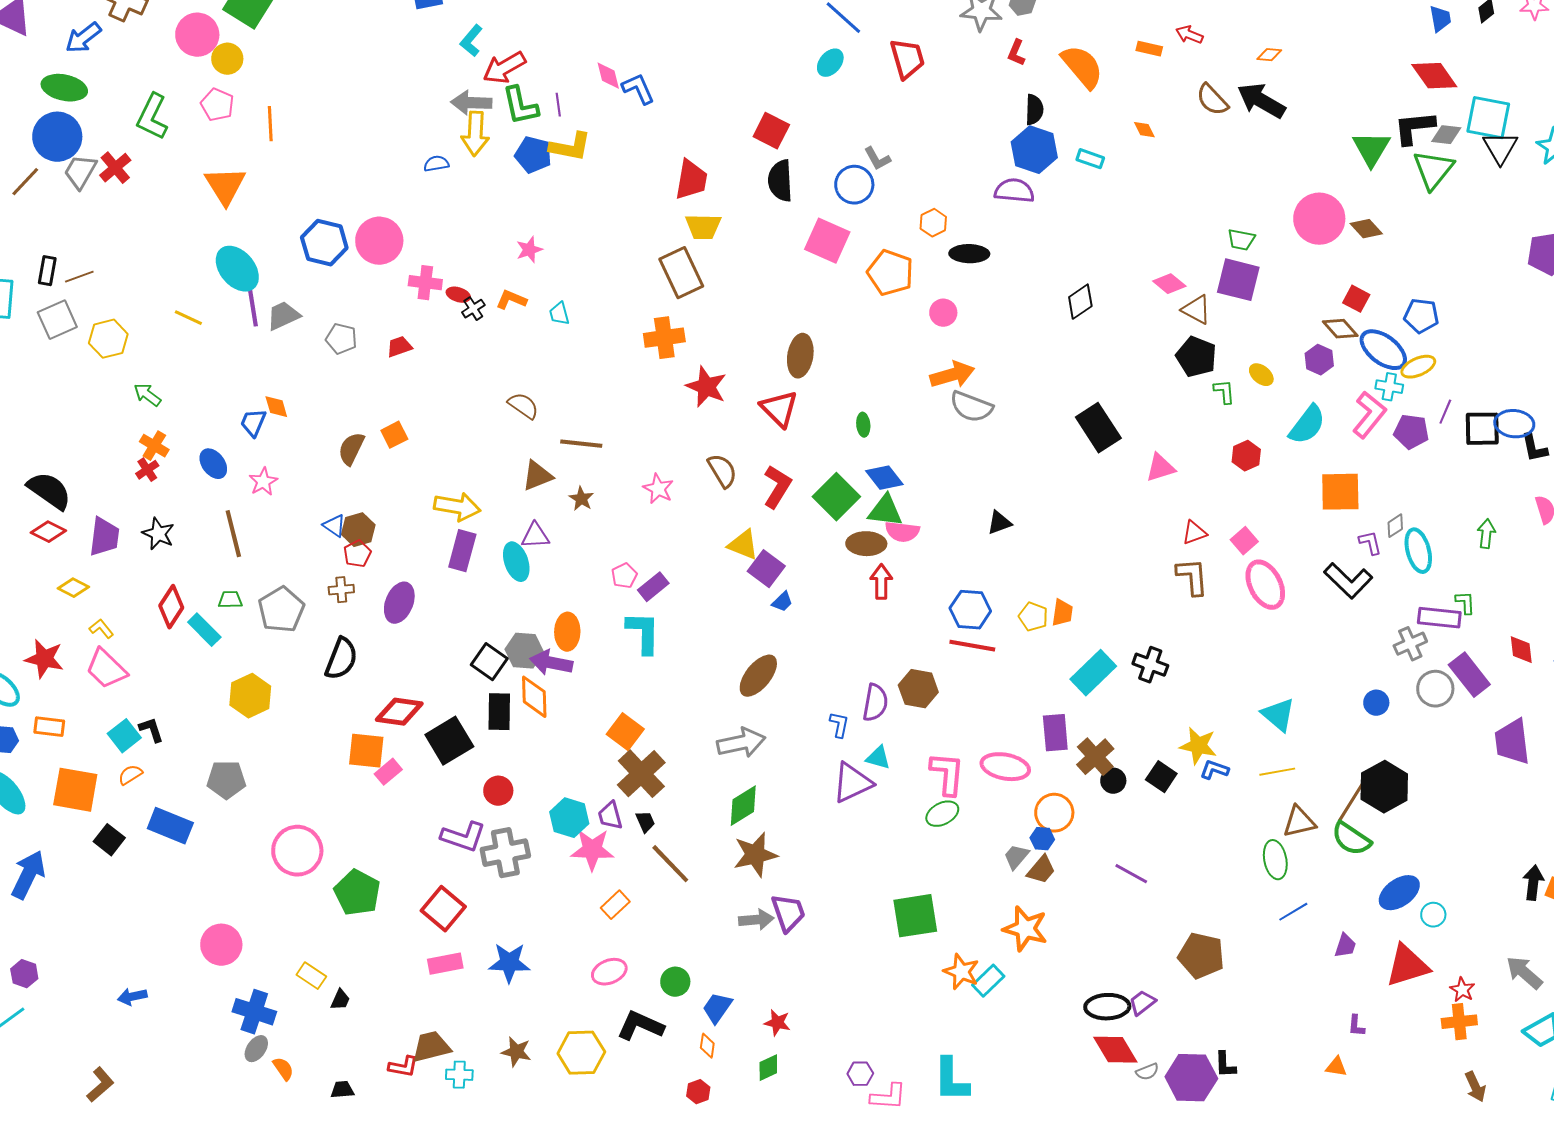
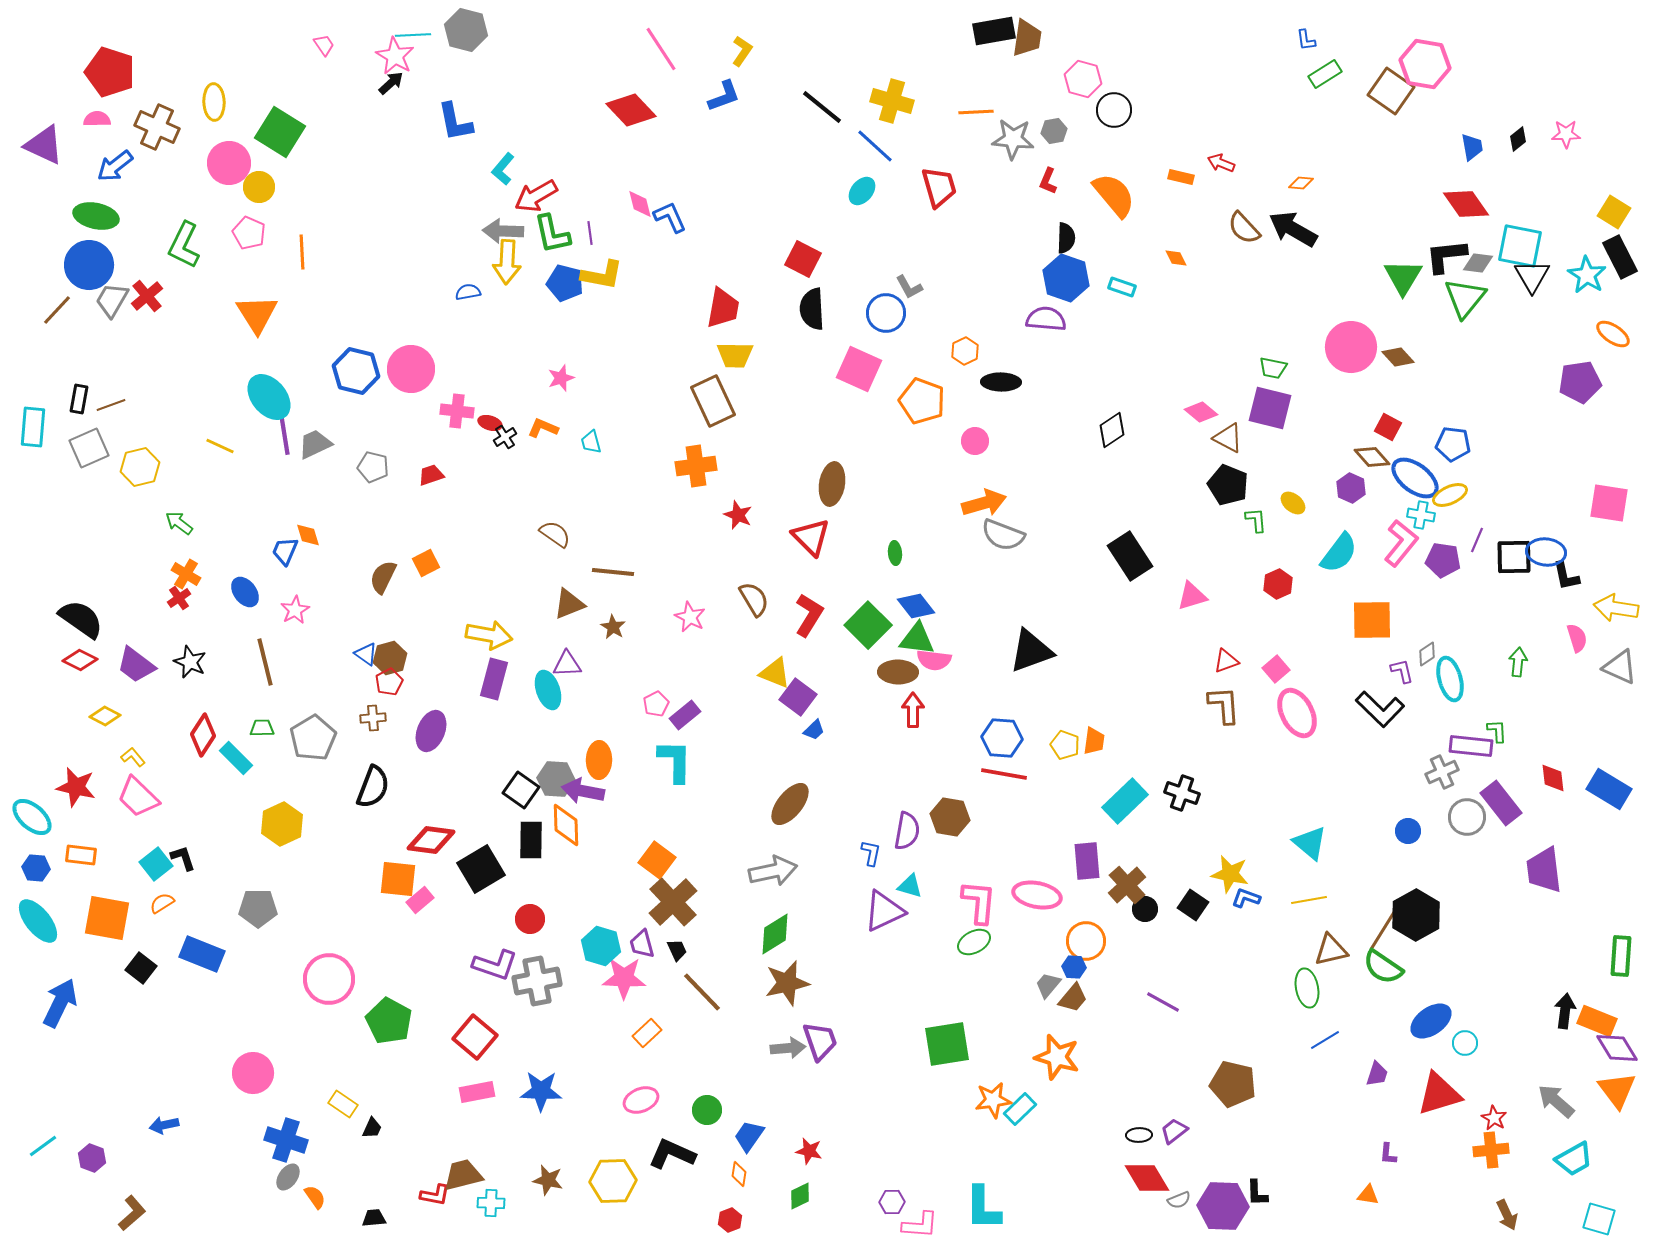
red star: (706, 387) -> (738, 515), size x0.7
black triangle: (999, 523) -> (1031, 651), size x1.8
purple trapezoid: (104, 537) -> (136, 665), turned 120
orange star: (961, 972) -> (993, 1100), turned -30
purple hexagon: (24, 974) -> (92, 1158), moved
black ellipse: (1107, 1007) -> (1139, 1135), size x0.6

